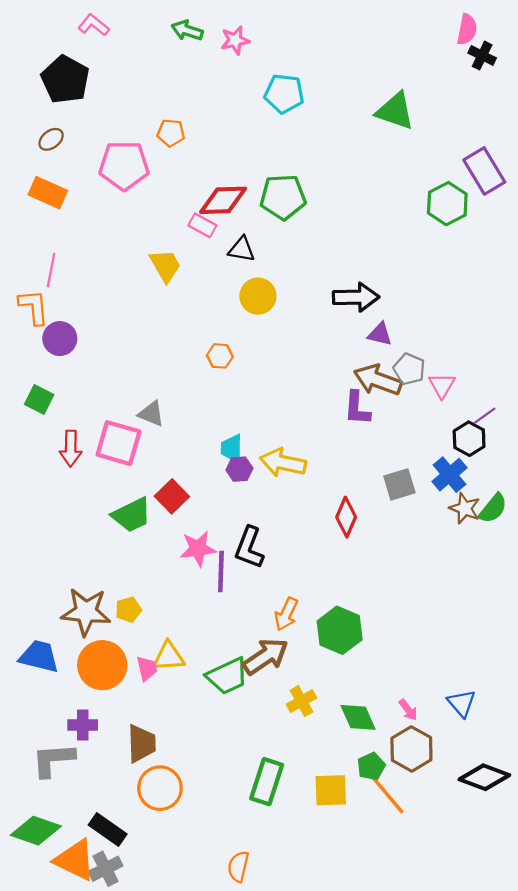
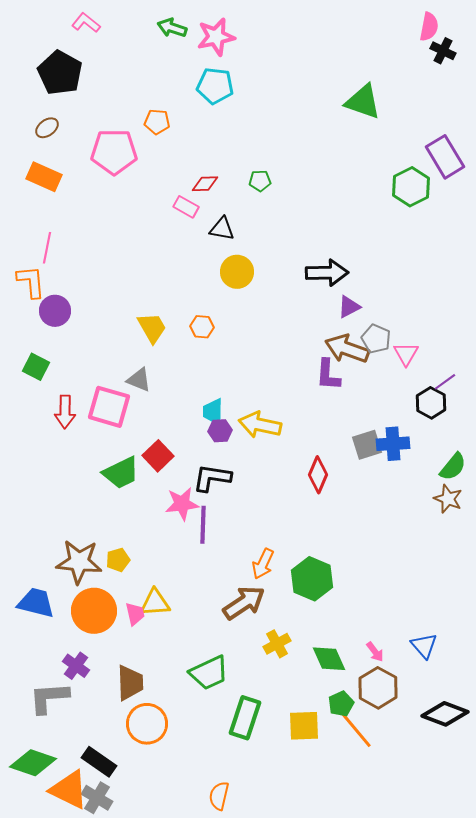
pink star: (235, 40) -> (216, 37), size x1.4
cyan pentagon: (284, 94) -> (215, 86), moved
green pentagon: (283, 197) -> (260, 181), size x0.5
red diamond: (223, 200) -> (205, 184), size x0.6
yellow trapezoid: (165, 266) -> (152, 328), moved
purple triangle: (380, 334) -> (349, 307), turned -40
blue cross: (450, 475) -> (393, 444), moved, turned 36
brown star: (465, 508) -> (448, 499), moved
black L-shape: (249, 548) -> (212, 478), moved, turned 78
green trapezoid: (227, 676) -> (209, 673), moved
purple cross: (83, 725) -> (76, 666), turned 36
gray cross: (106, 869) -> (97, 798), turned -32

